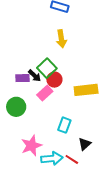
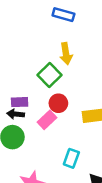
green square: (47, 68) -> (50, 75), moved
black arrow: (35, 76) -> (16, 114), moved, turned 144

